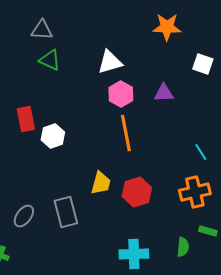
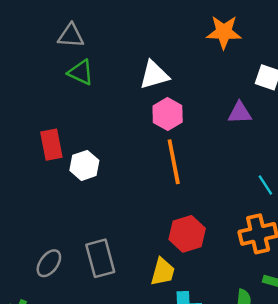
purple triangle: (164, 93) -> (240, 113), moved
yellow trapezoid: (101, 183) -> (163, 272), moved

